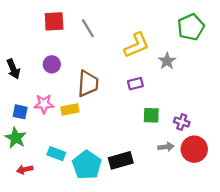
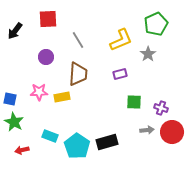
green pentagon: (191, 27) -> (156, 24), moved
gray line: (88, 28) -> (78, 40), moved
black arrow: (13, 69) -> (15, 31), moved, turned 60
blue square: (20, 112) -> (10, 99), moved

